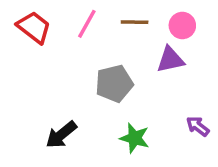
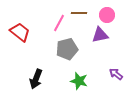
pink line: (87, 24) -> (59, 23), moved
red trapezoid: (34, 27) -> (20, 32), moved
black arrow: (61, 135) -> (36, 79), turned -30

